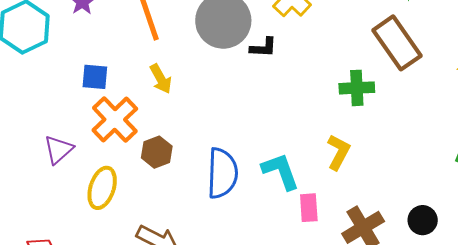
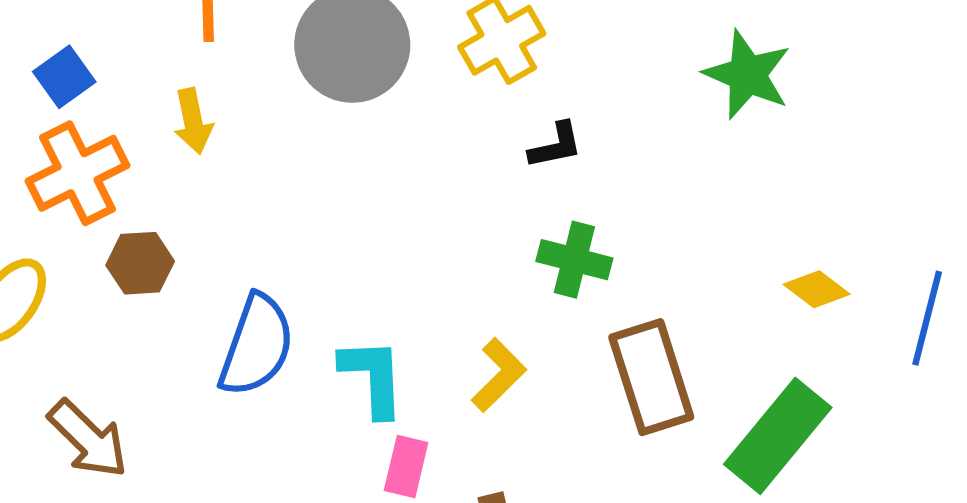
brown rectangle: (397, 43) -> (651, 377), moved
black L-shape: (263, 47) -> (556, 146), moved, turned -32
blue square: (95, 77) -> (64, 77), turned 32

